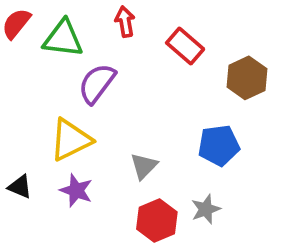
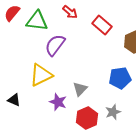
red arrow: (125, 22) -> (70, 12), turned 140
purple star: (76, 190) -> (58, 102), moved

